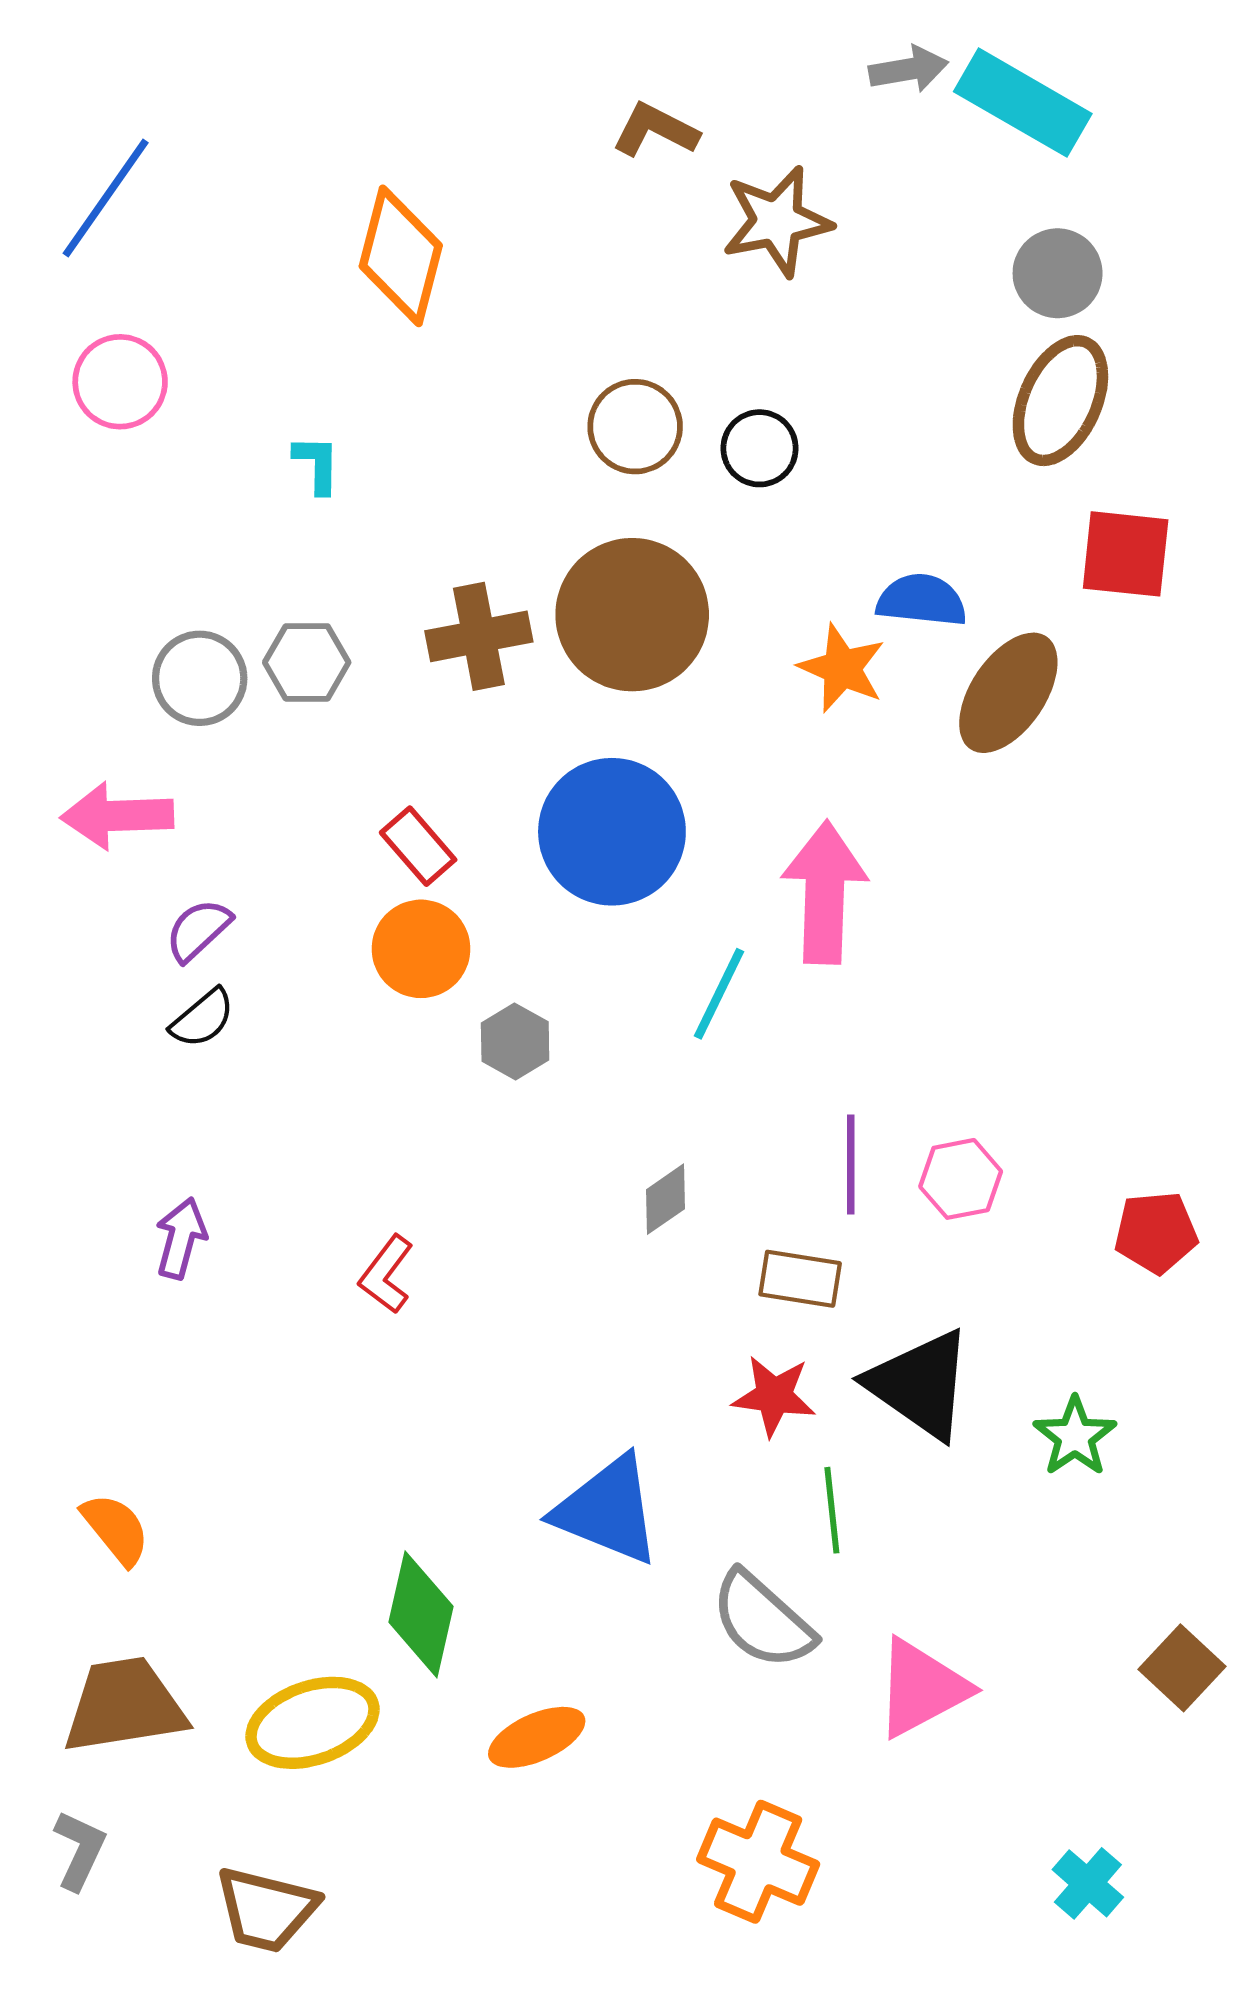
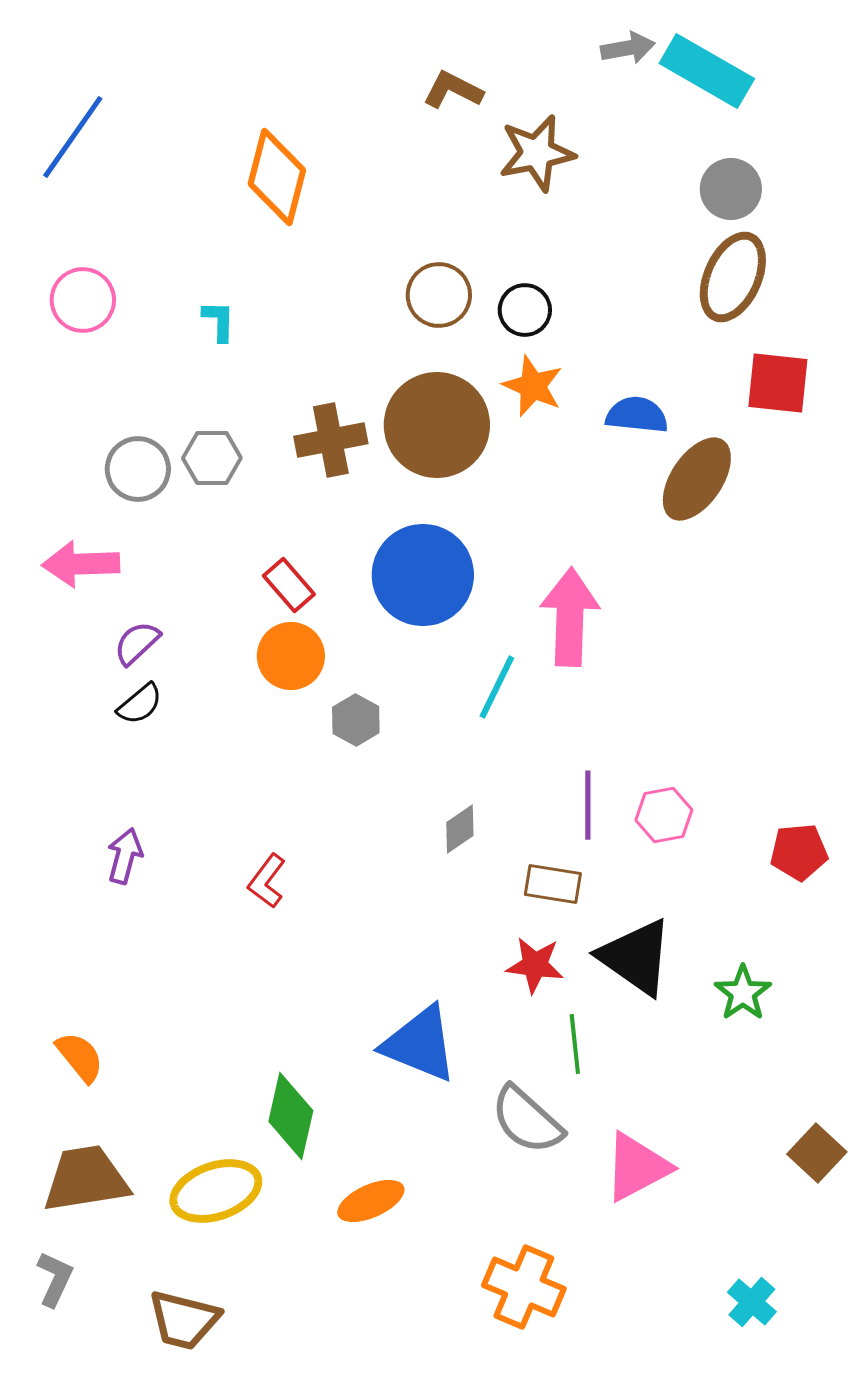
pink circle: (120, 382) -> (83, 300), moved
orange star: (842, 668) -> (533, 386), moved

